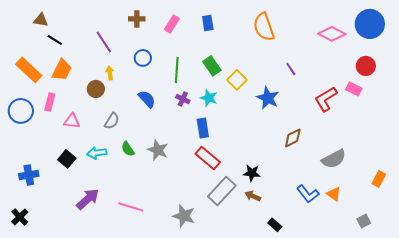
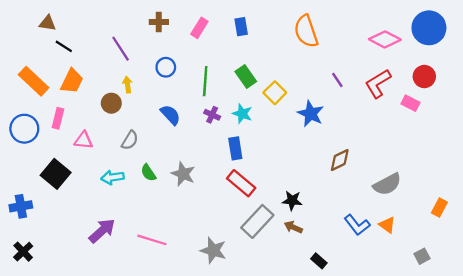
red L-shape: (326, 99) -> (378, 83), moved
black square: (67, 159) -> (56, 174), moved, size x1.4
blue cross: (29, 175) -> (21, 206), moved

